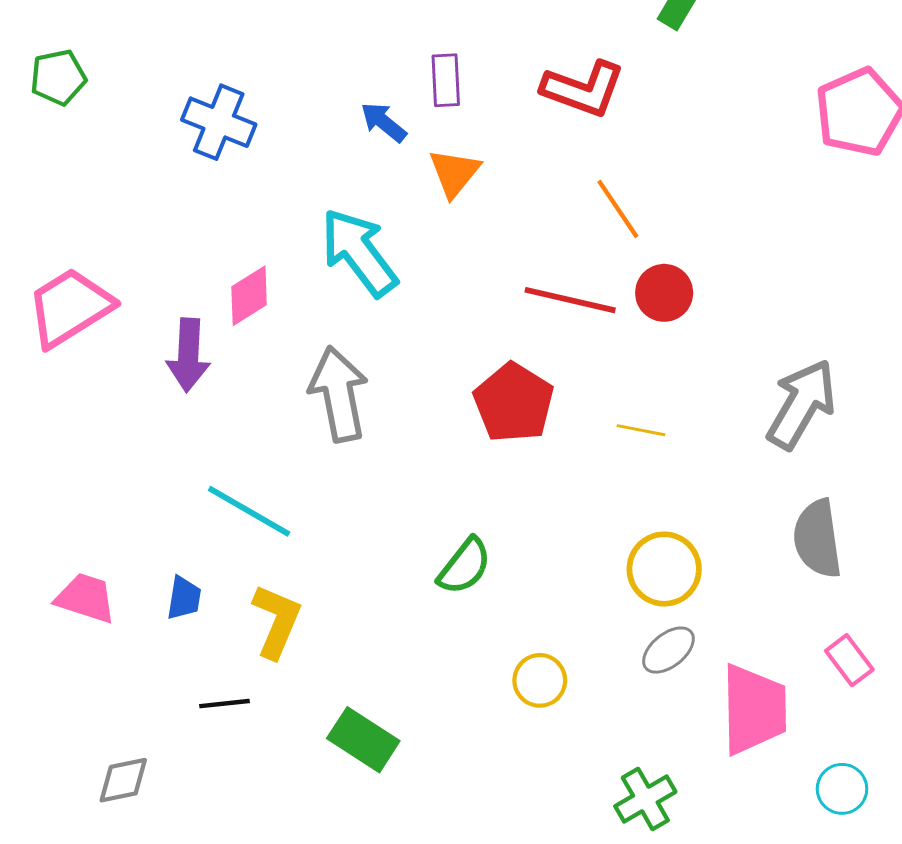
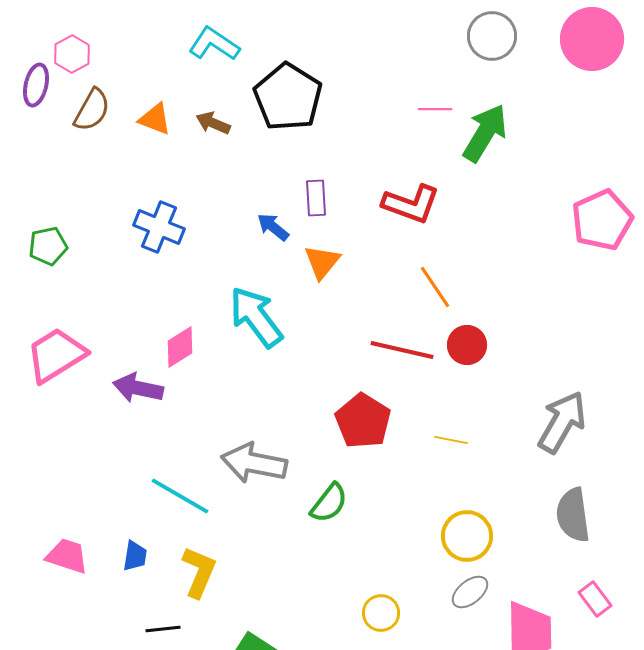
green pentagon: (58, 77) -> (48, 246), moved
purple arrow: (188, 355) -> (138, 388), turned 99
gray arrow: (339, 394) -> (254, 463), moved, turned -68
green semicircle: (465, 566) -> (329, 503), moved

